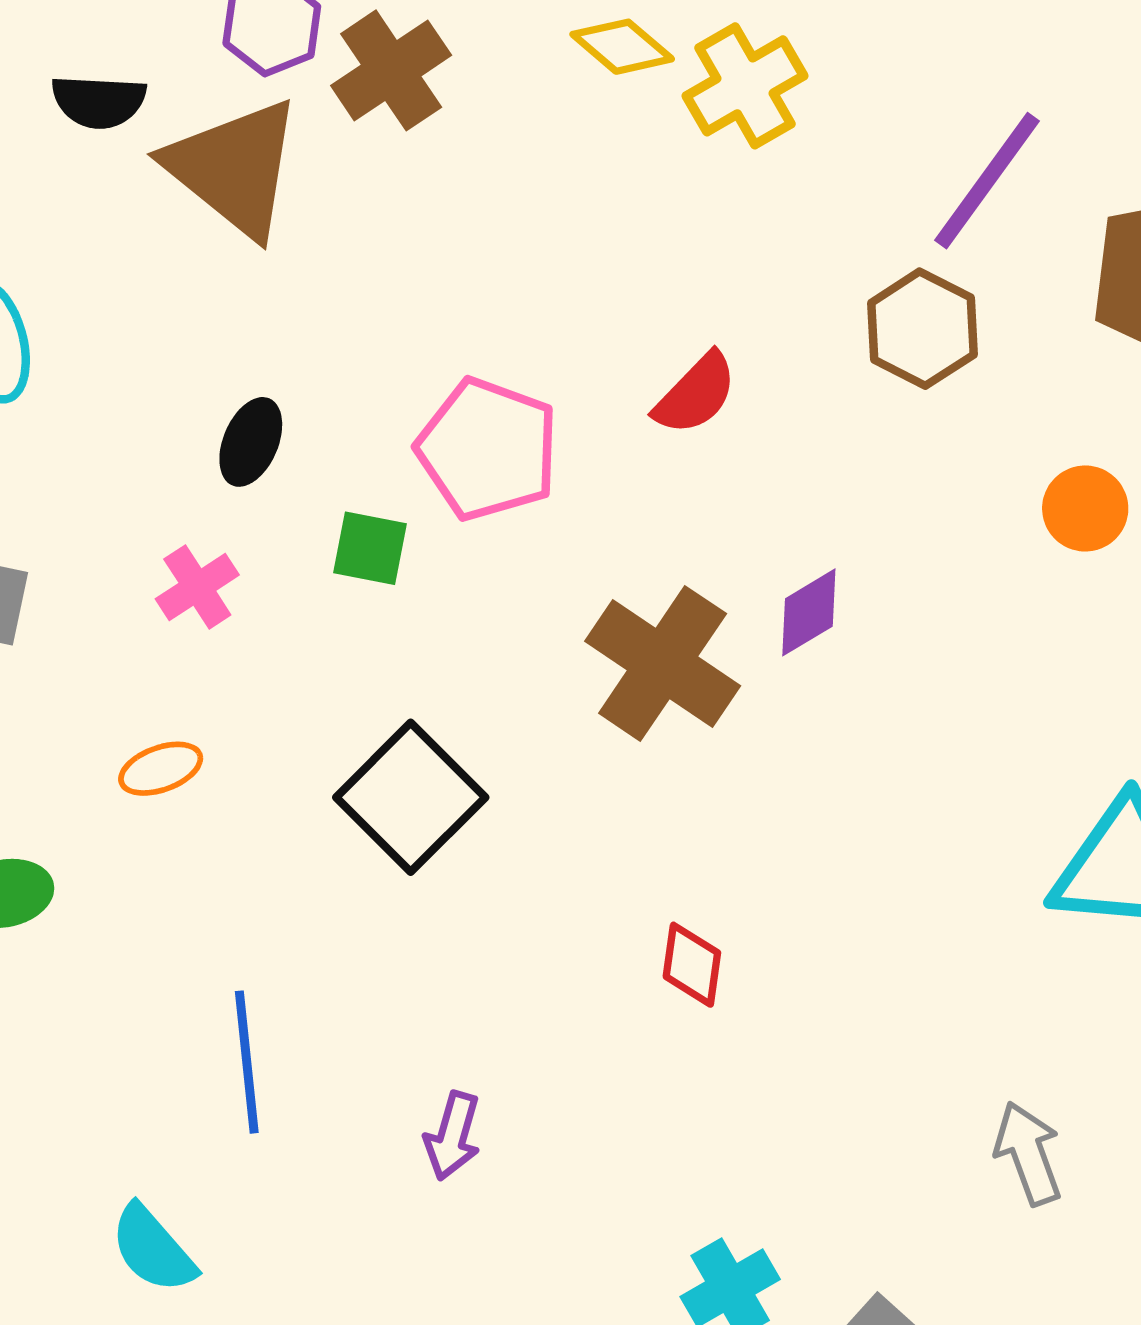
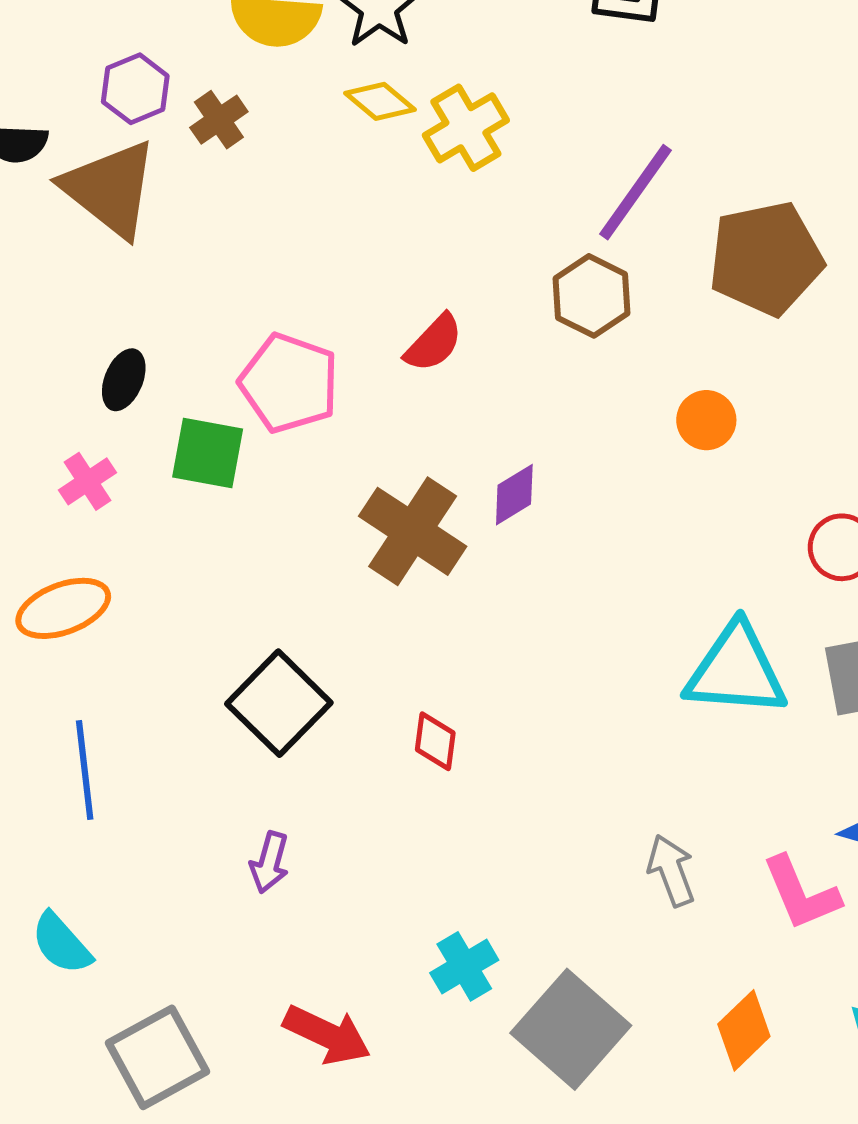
brown cross: (391, 70) -> (219, 120), size x0.7
green square: (370, 548) -> (208, 453), size x1.4
orange ellipse: (161, 769) -> (63, 608), size x1.6
black square: (411, 797) -> (279, 703), moved
blue line: (247, 1062) -> (85, 770), moved

